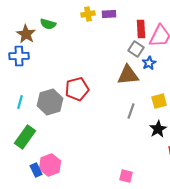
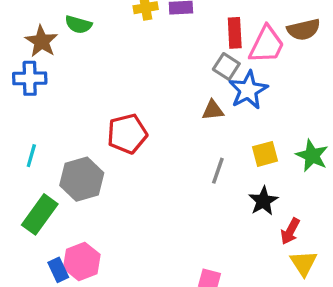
blue star: (149, 63) -> (248, 90), size x1.6
brown triangle: (128, 75) -> (213, 110), size x0.6
gray hexagon: (50, 102) -> (82, 179), moved

